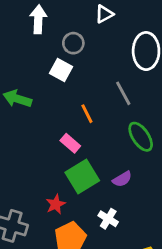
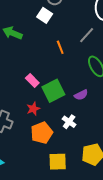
gray line: (123, 93) -> (87, 35), turned 66
pink rectangle: (70, 143) -> (32, 80), moved

